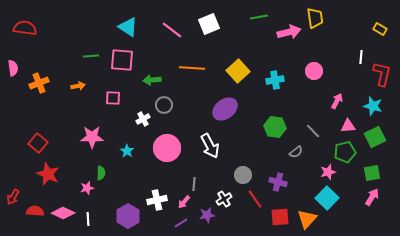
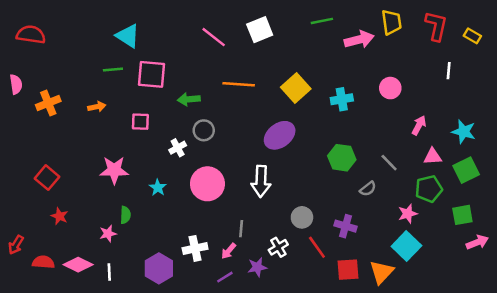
cyan triangle: (128, 27) -> (128, 36), moved
red L-shape: (382, 74) -> (436, 26), moved
white arrow: (210, 146) -> (261, 181), turned 30
red star: (48, 174) -> (59, 216), size x0.6
pink arrow: (372, 197) -> (477, 242), moved, turned 36

